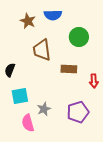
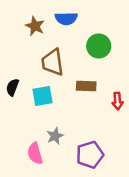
cyan square: (20, 96) -> (42, 96), moved
purple pentagon: (78, 112) -> (90, 155), moved

